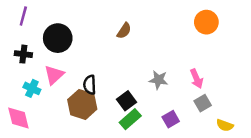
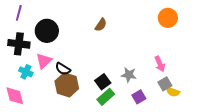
black cross: (23, 54) -> (19, 44), size x1.5
gray star: (158, 80) -> (129, 75), moved
black semicircle: (90, 85) -> (63, 69), moved, turned -56
yellow semicircle: (225, 125) -> (173, 92), moved

